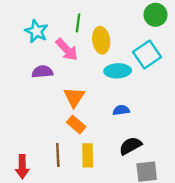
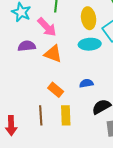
yellow ellipse: (101, 40) -> (89, 18), moved
orange triangle: (74, 97) -> (53, 54), moved, turned -42
blue semicircle: (121, 110) -> (86, 83), moved

